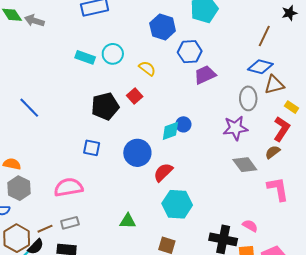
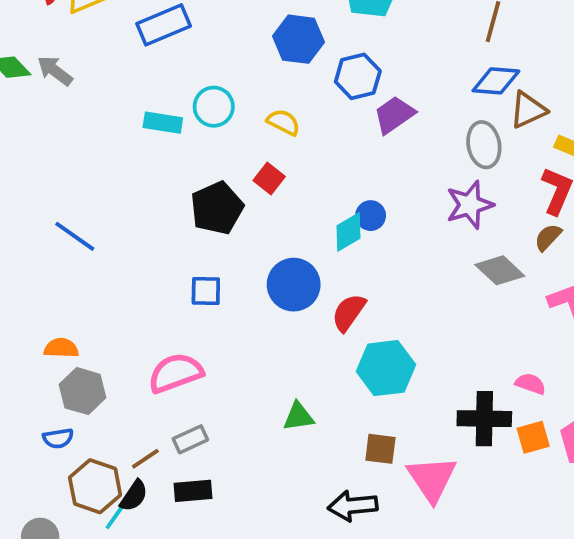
gray arrow: (34, 21) -> (55, 71), turned 30

